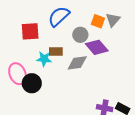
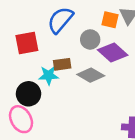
gray diamond: (77, 63) -> (91, 75), turned 45
pink ellipse: (17, 74) -> (21, 119), moved
black circle: (32, 83) -> (28, 94), moved

